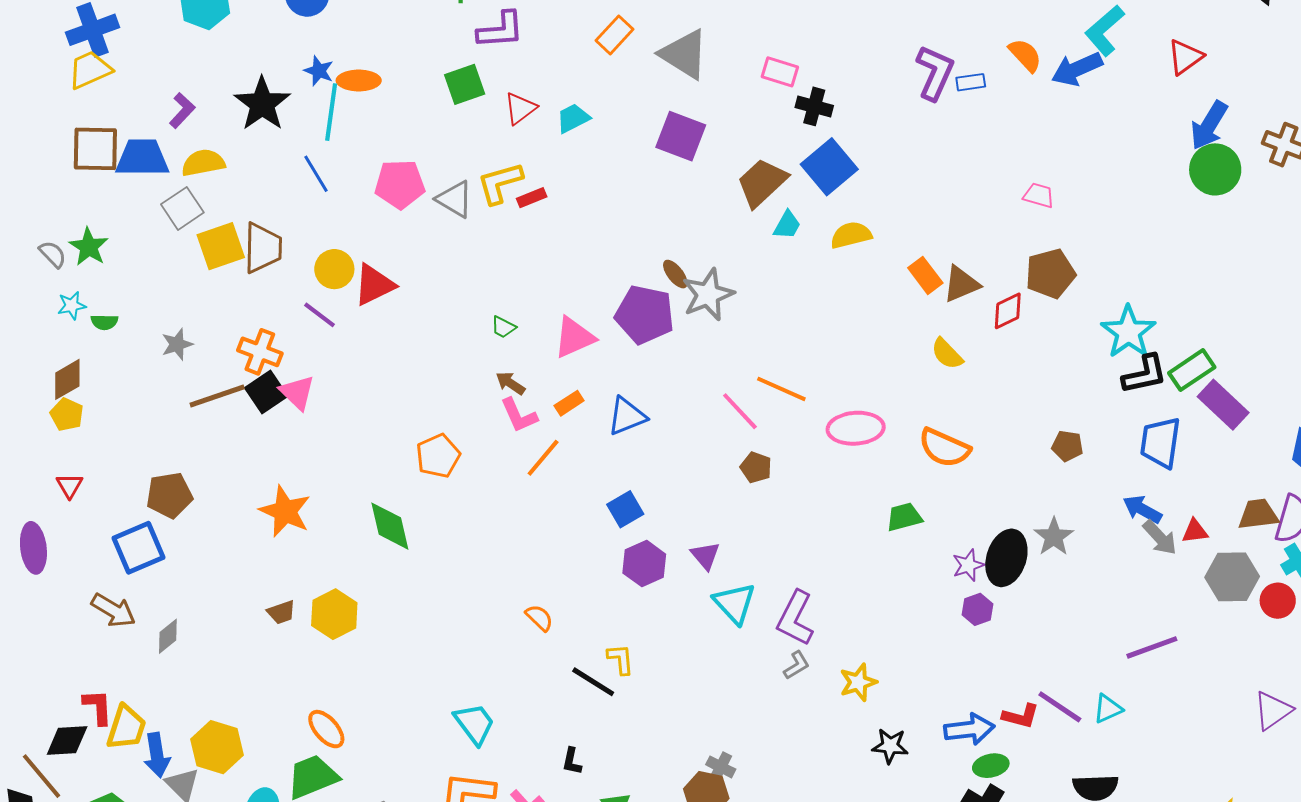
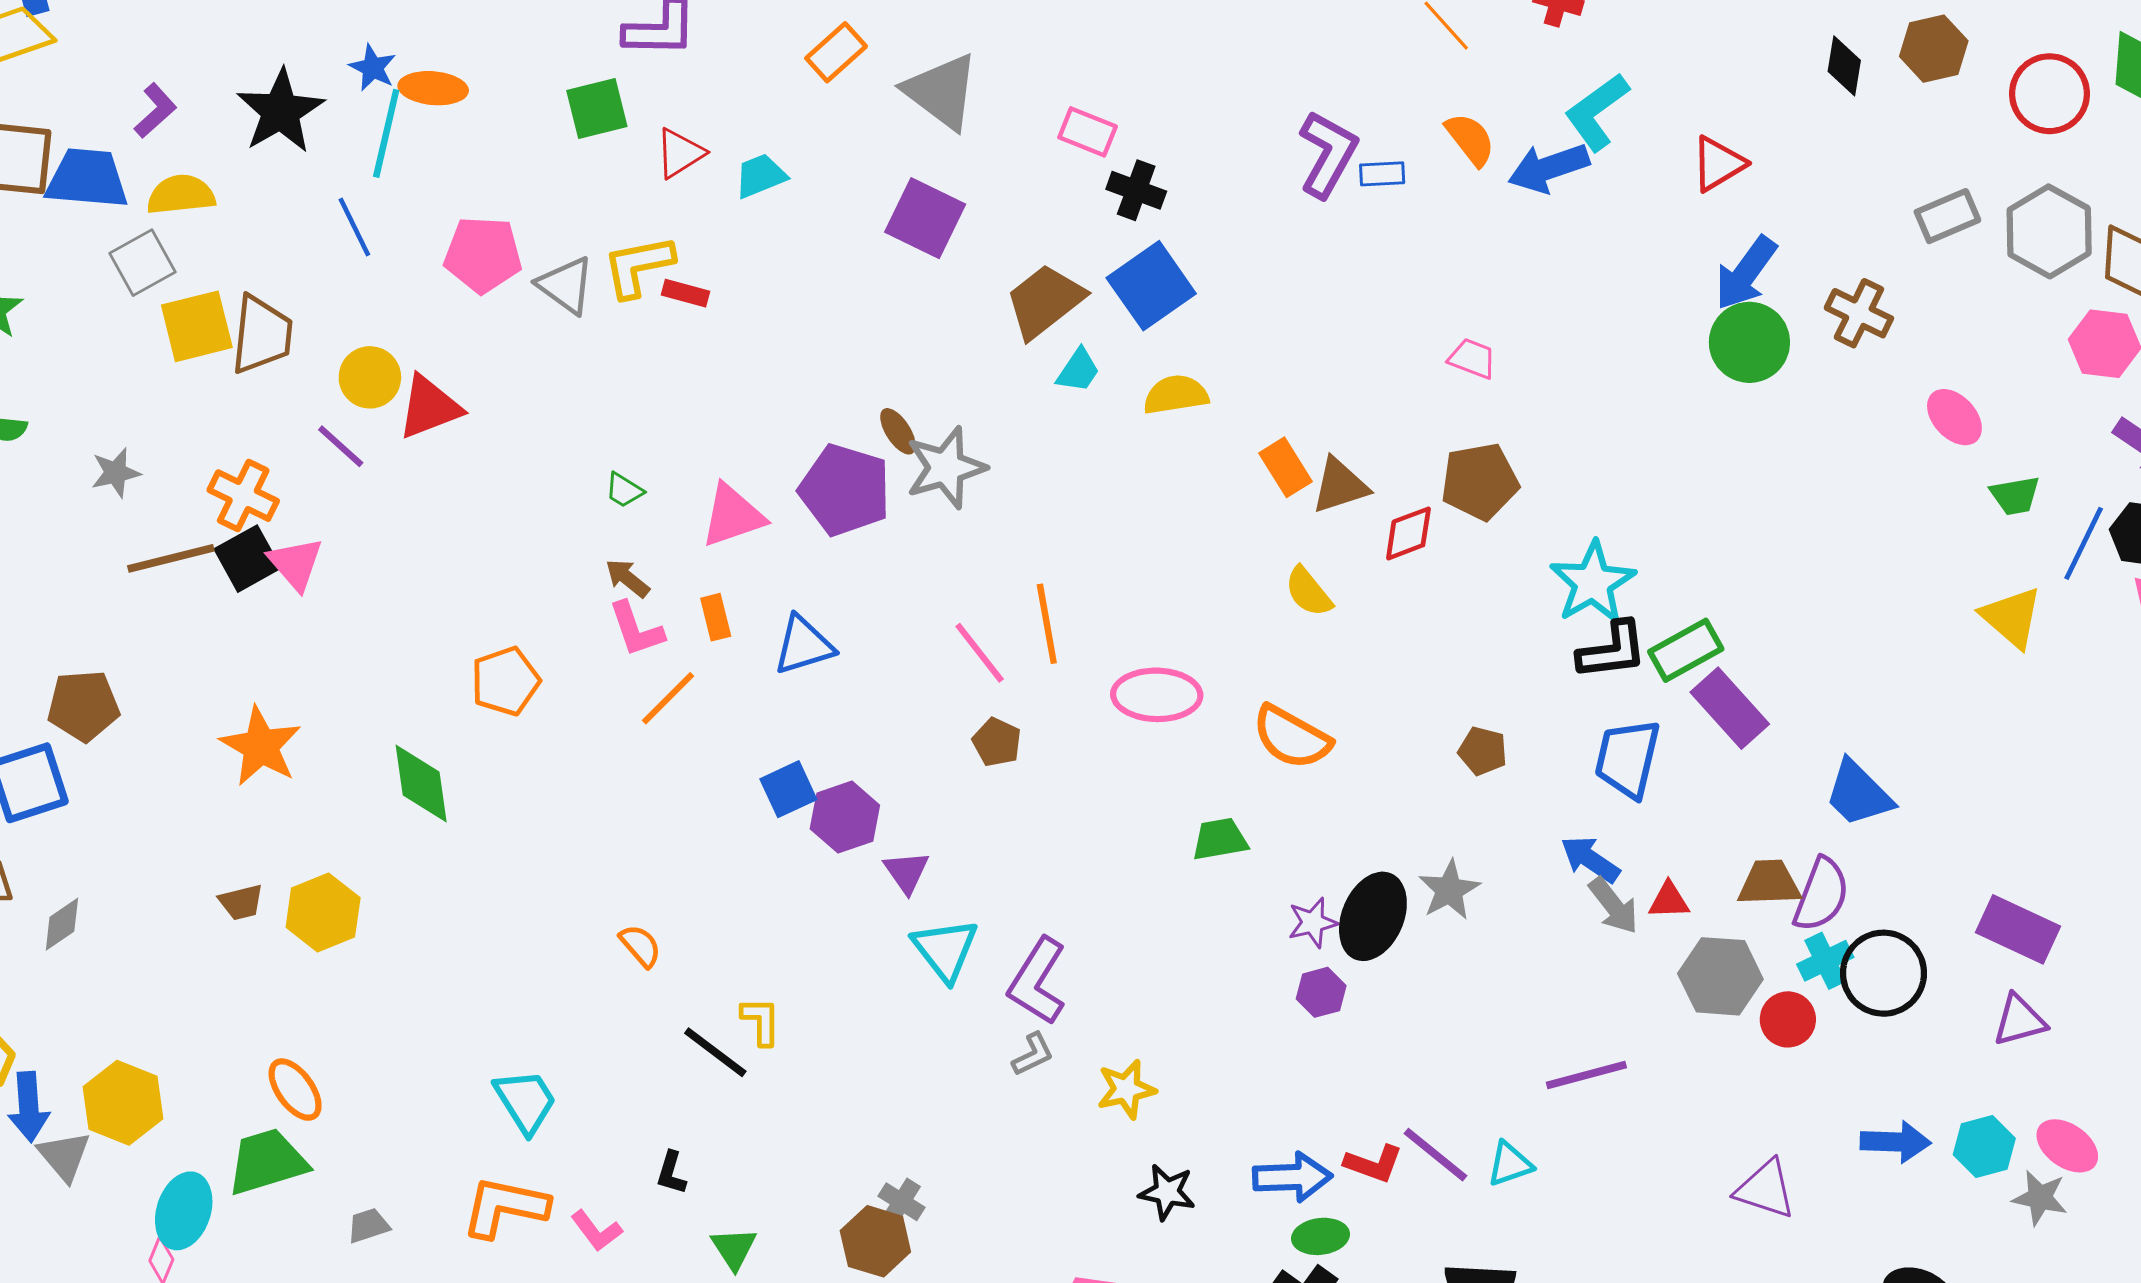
red rectangle: (532, 198) -> (686, 293), turned 32
orange line: (781, 389) -> (1047, 624), turned 51
orange rectangle: (569, 403) -> (716, 617), turned -76
purple hexagon: (644, 564) -> (845, 817), moved
purple triangle: (1273, 711) -> (1765, 1189), turned 48

